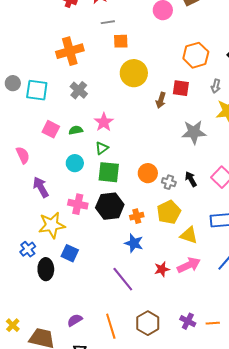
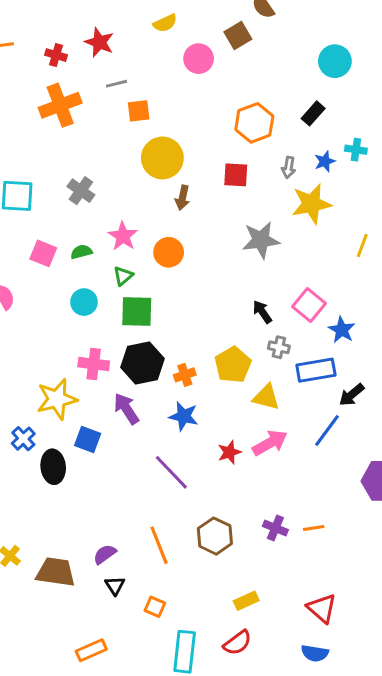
orange cross: (70, 51) -> (60, 105), moved
brown arrow: (161, 100) -> (182, 198), moved
orange circle: (148, 173) -> (169, 252), moved
gray cross: (169, 182) -> (279, 347), moved
purple arrow: (41, 187) -> (126, 409), moved
purple semicircle: (75, 320) -> (105, 554), moved

